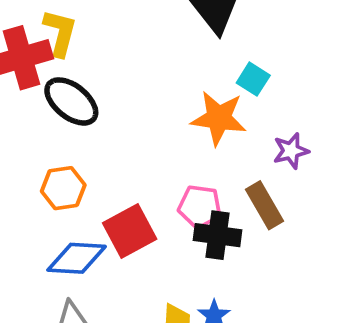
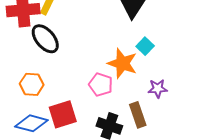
pink pentagon: (200, 207) -> (101, 85), moved

